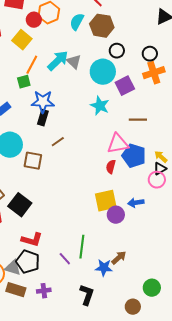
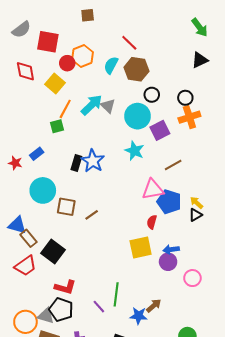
blue star: (43, 102) -> (93, 161), moved, turned 30
brown line: (138, 120) -> (173, 165), turned -30
brown line: (58, 142) -> (92, 215), moved
red semicircle: (111, 167) -> (152, 222), moved
pink circle: (157, 180) -> (192, 278), moved
purple circle: (116, 215) -> (168, 262), moved

